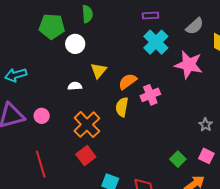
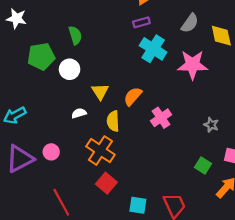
pink cross: (150, 95) -> (161, 118), moved
yellow semicircle: (122, 107) -> (113, 121), moved
gray star: (206, 125) -> (211, 125), moved

